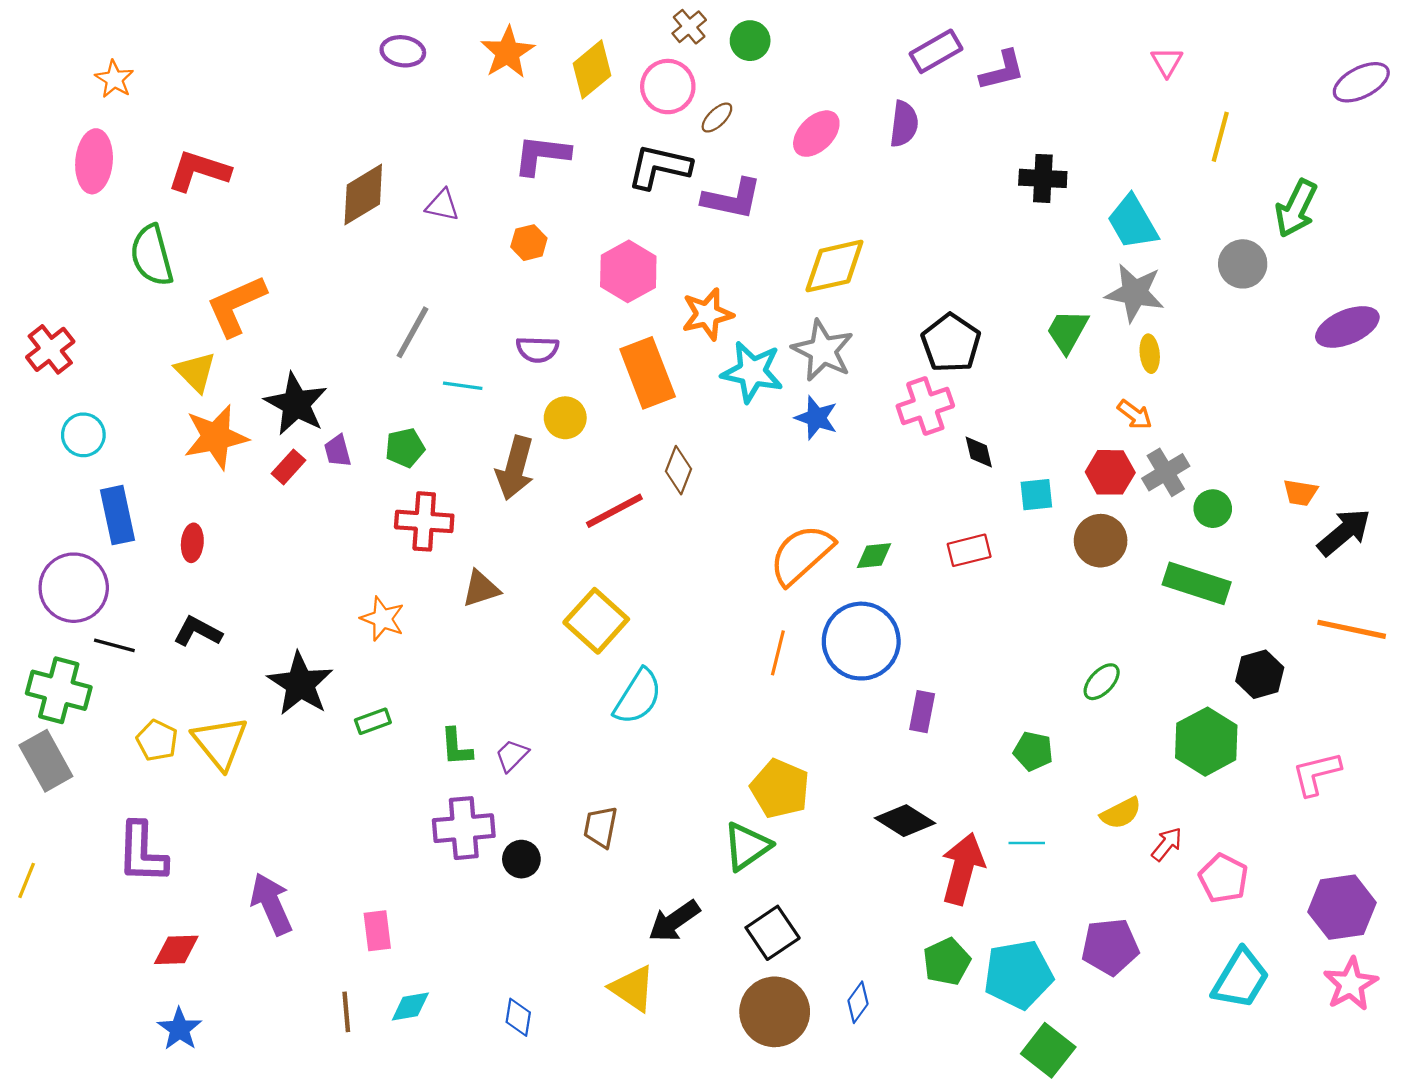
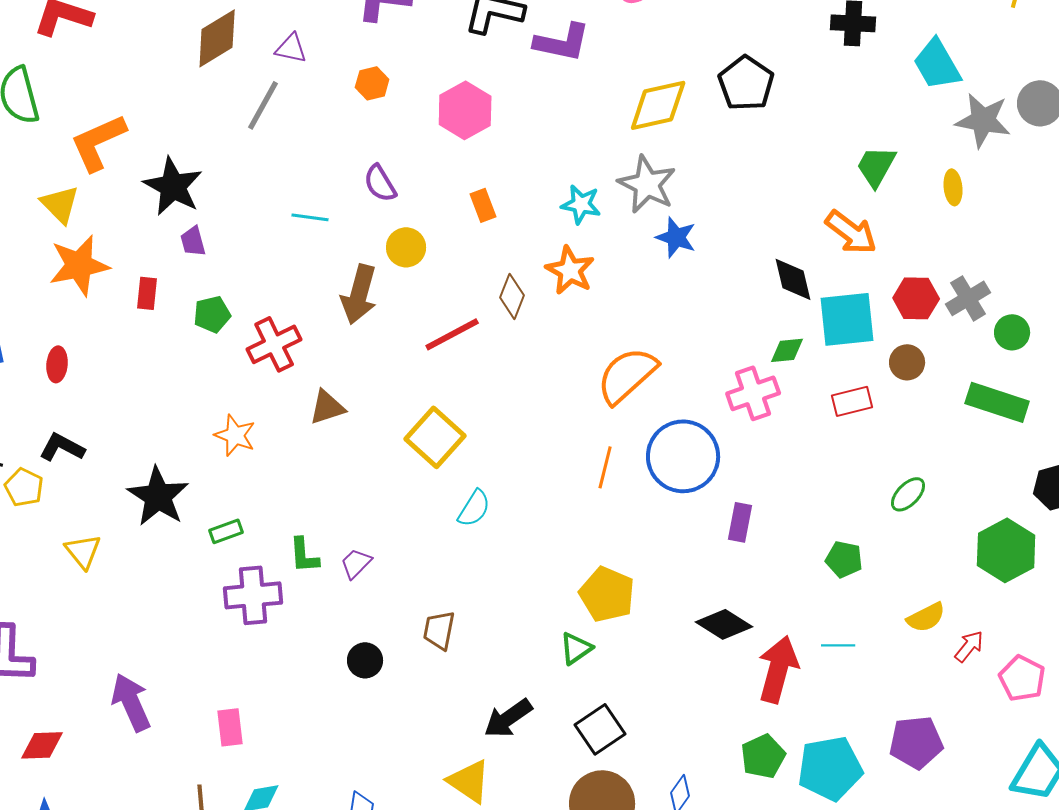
gray star: (1135, 293) -> (983, 120), moved
orange star: (707, 314) -> (570, 270), moved, turned -30
gray line: (412, 332) -> (263, 105), moved
black pentagon: (951, 343) -> (746, 83), moved
purple semicircle: (537, 349) -> (380, 183), turned 57
cyan star: (752, 372) -> (581, 204), size x0.7
orange rectangle: (648, 373) -> (483, 205), size x0.5
black star: (296, 404) -> (173, 186), moved
pink cross: (925, 406) -> (753, 393), moved
orange arrow: (1135, 415) -> (851, 232), moved, size x1.6
blue star: (816, 418) -> (676, 237), moved
green pentagon: (405, 448) -> (212, 314), moved
purple trapezoid: (338, 451) -> (193, 241), moved
black diamond: (979, 452) -> (793, 279), size x1.4
red rectangle: (288, 467) -> (147, 293), turned -36
cyan square: (1036, 495) -> (847, 319), size x1.8
red cross: (424, 521) -> (274, 344), turned -30
brown circle: (1101, 541) -> (907, 362), size x0.7
red rectangle: (969, 550) -> (852, 401), moved
green diamond: (874, 556) -> (787, 350), moved
cyan semicircle: (638, 697) -> (474, 508), size x0.7
yellow pentagon: (157, 740) -> (24, 487), moved
yellow triangle: (220, 743) -> (83, 551), size x0.7
purple cross: (464, 828) -> (253, 595), moved
green triangle: (747, 846) -> (576, 648), size x0.7

